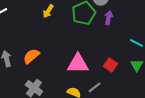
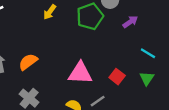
purple arrow: (109, 18) -> (130, 22), moved, turned 40

